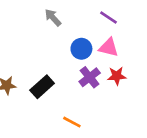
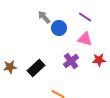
blue circle: (81, 49) -> (59, 28), moved
red star: (117, 76) -> (99, 60), moved

